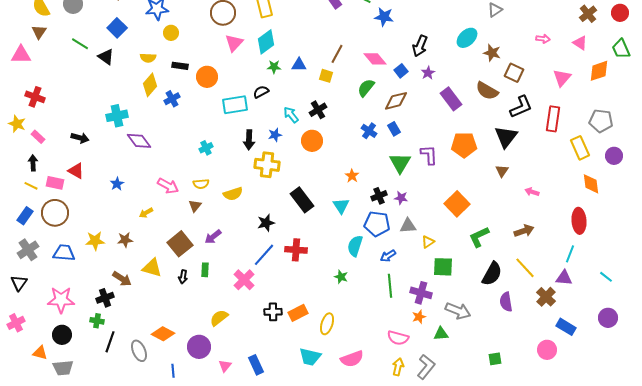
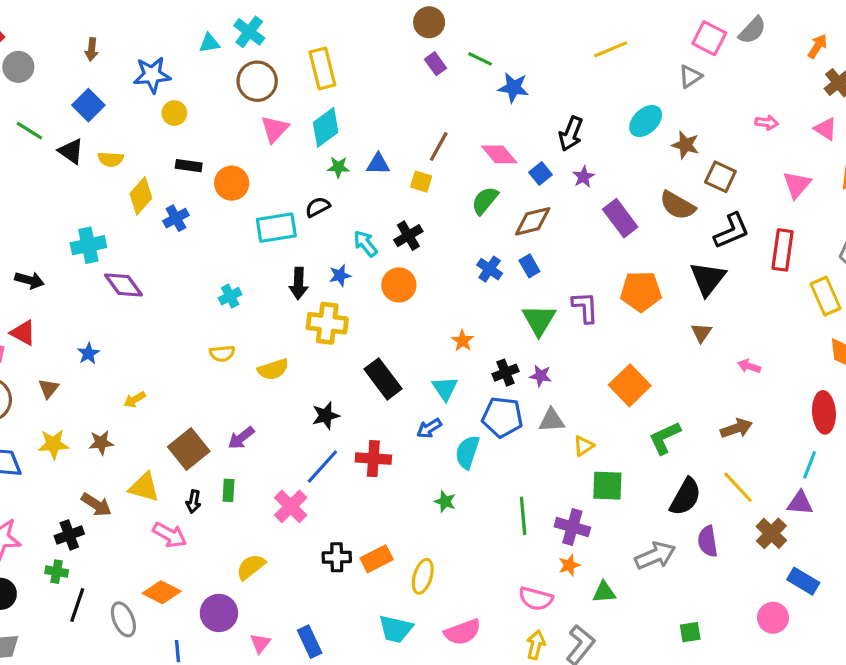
yellow semicircle: (148, 58) -> (111, 159), moved
pink arrow: (168, 186) -> (170, 535), moved
brown triangle: (195, 206) -> (49, 388), moved
blue arrow: (388, 256) -> (429, 428), moved
gray arrow: (458, 311) -> (655, 556), moved, turned -45

